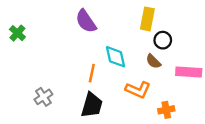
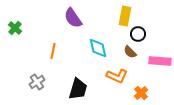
orange line: (92, 73) -> (53, 51), moved
orange cross: (166, 110) -> (141, 93), turned -32

